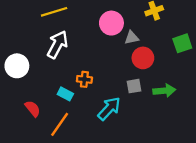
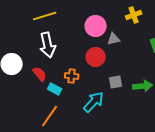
white arrow: (57, 44) -> (48, 45), turned 140
red circle: (143, 58) -> (96, 57), moved
red semicircle: (33, 109) -> (40, 74), moved

